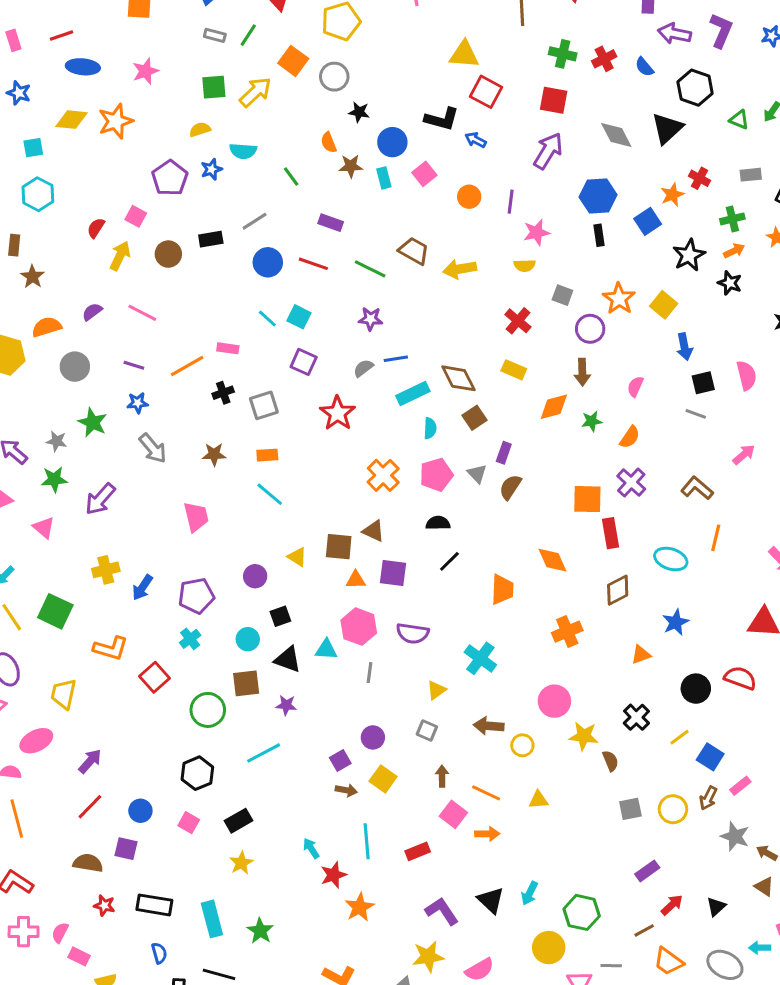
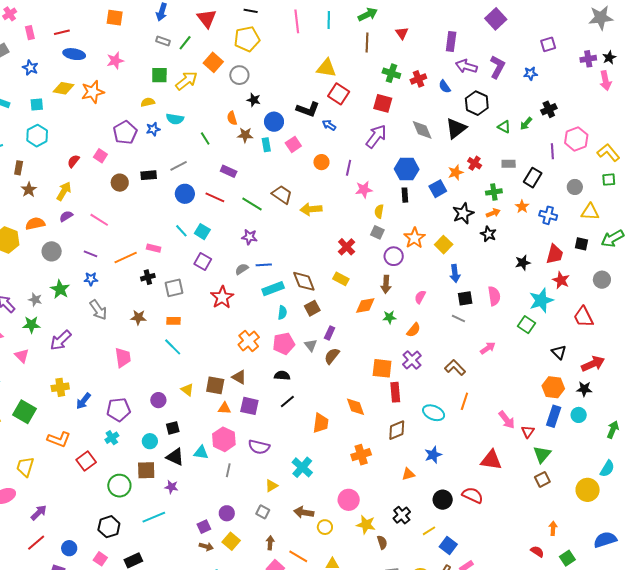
yellow arrow: (120, 256) -> (64, 191), moved
yellow semicircle: (525, 266) -> (379, 211), moved, turned 96

